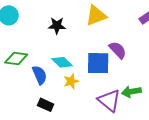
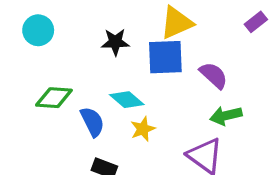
blue square: (98, 63) -> (165, 57), moved
green arrow: (131, 92) -> (226, 116), moved

